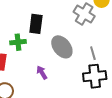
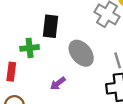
purple arrow: (42, 73) -> (58, 83), turned -96

